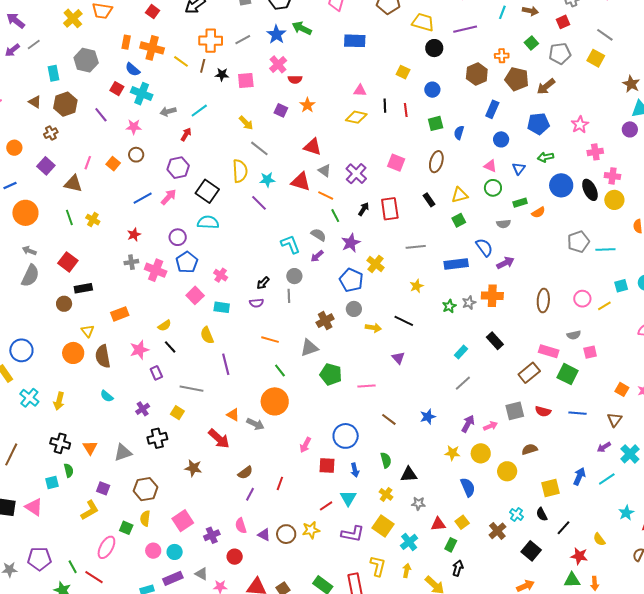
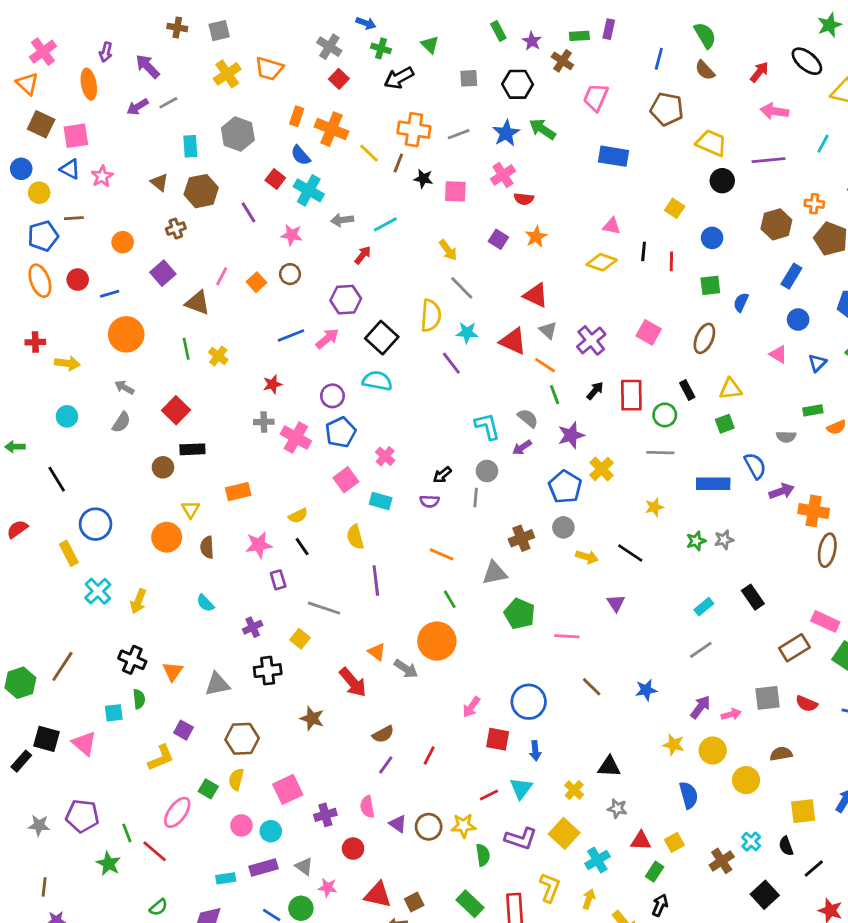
green circle: (493, 188) -> (665, 415), moved
gray semicircle: (30, 276) -> (121, 422), size x0.7
orange cross: (492, 296) -> (814, 511), moved
brown semicircle: (103, 356) -> (207, 547), size x0.7
green semicircle: (386, 460) -> (483, 855), moved

